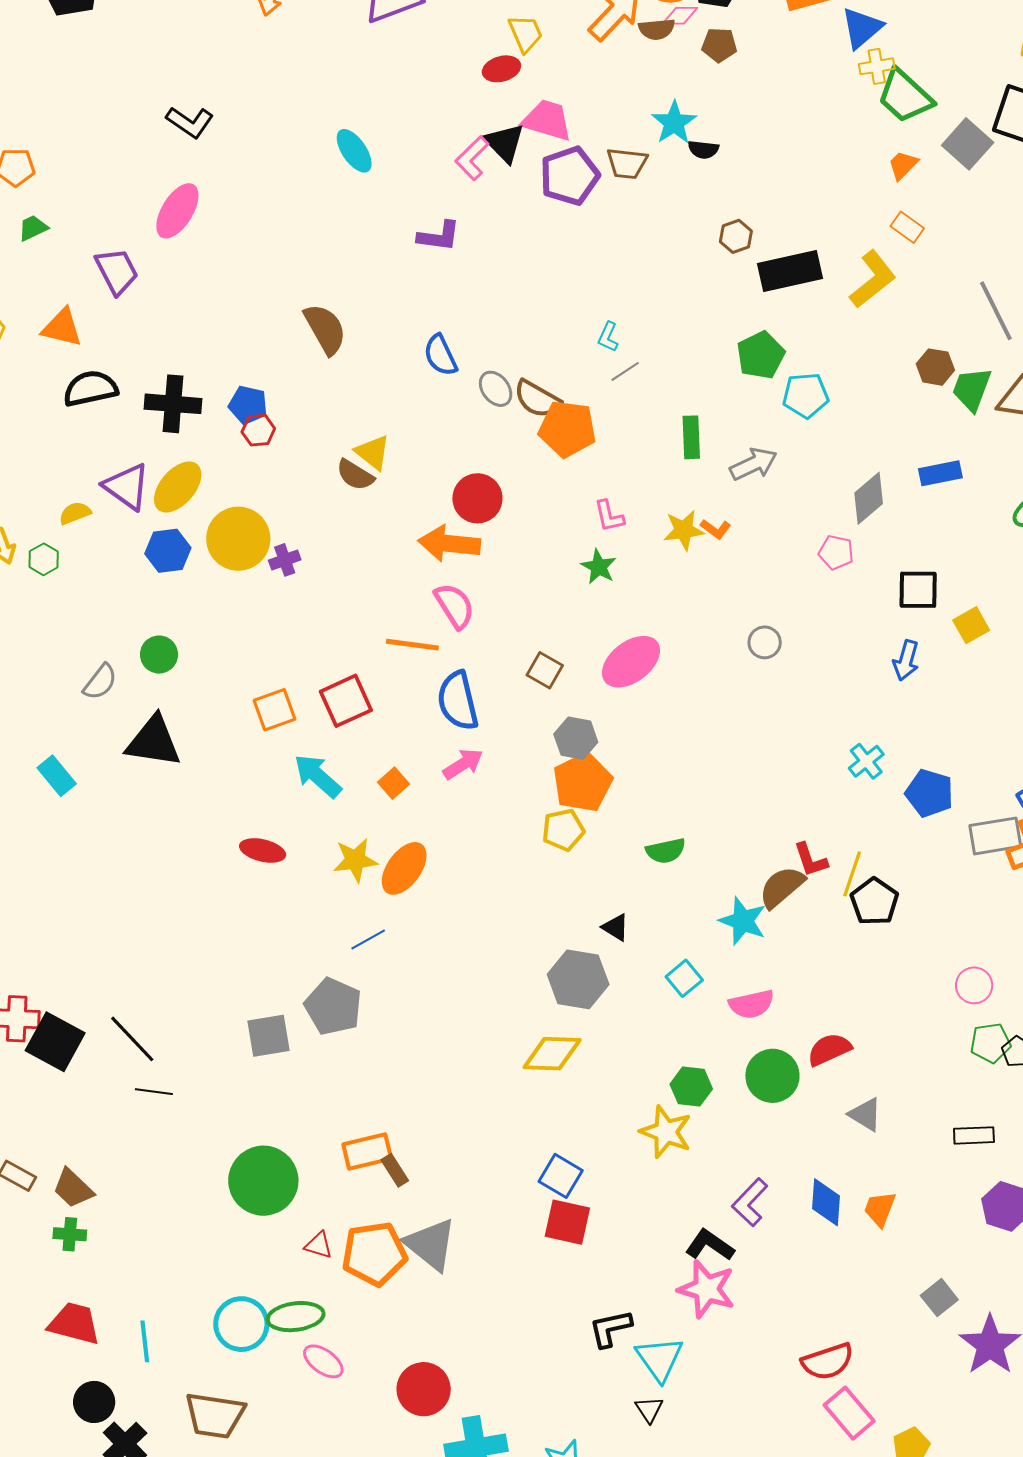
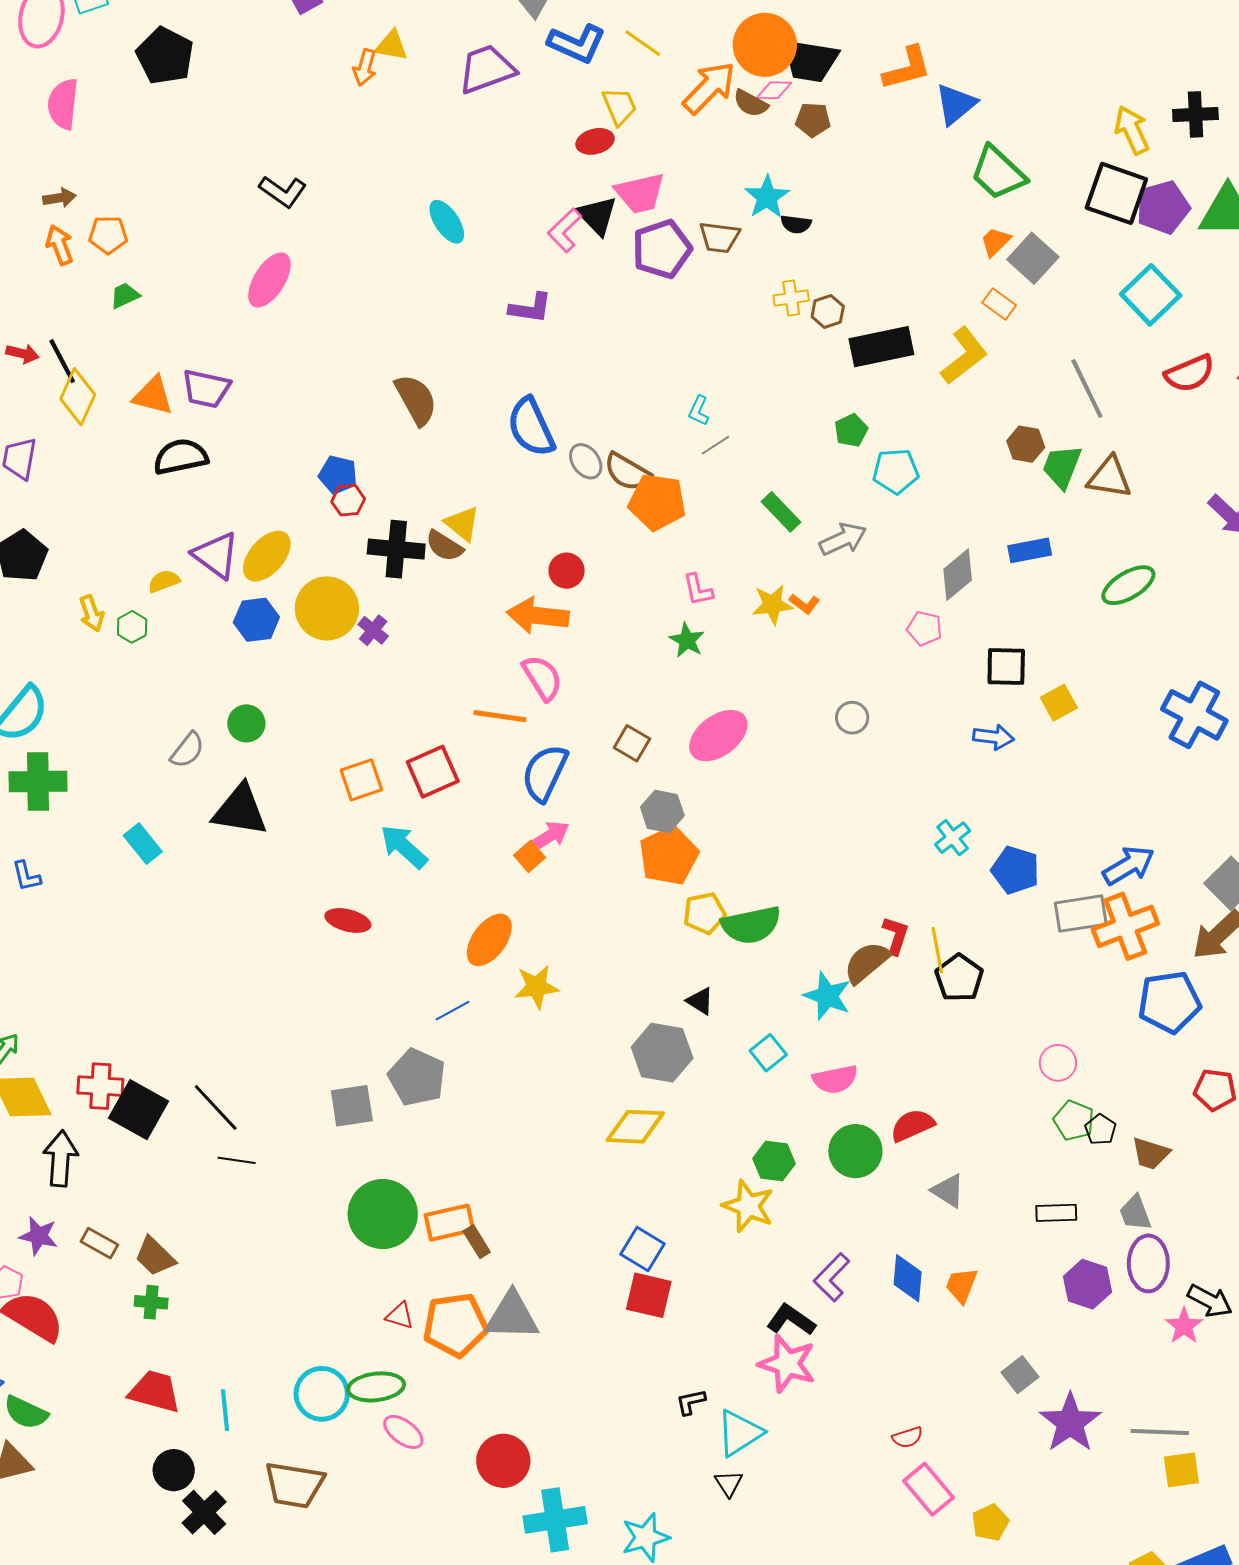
brown semicircle: (657, 29) -> (751, 103), turned 33
yellow cross: (877, 66) -> (791, 298), moved
pink trapezoid: (547, 120) -> (640, 193), turned 150
gray square: (968, 144) -> (1033, 258), moved
purple trapezoid: (117, 271) -> (206, 389), moved, turned 129
blue semicircle: (440, 355) -> (531, 427), size x1.4
green pentagon: (761, 355) -> (851, 430), size x0.7
black cross: (173, 404) -> (396, 549), moved
green rectangle: (691, 437) -> (781, 512), turned -42
red circle: (477, 498) -> (567, 571), size x0.7
purple cross: (285, 560) -> (373, 630), turned -32
blue arrow: (906, 660) -> (993, 737), turned -99
blue semicircle: (458, 701) -> (545, 773), turned 38
orange square: (394, 783) -> (530, 856), moved
yellow pentagon: (563, 830) -> (704, 913), moved
green semicircle: (666, 851) -> (751, 925), size x1.5
yellow star: (355, 860) -> (537, 987), moved
red L-shape: (811, 860) -> (896, 936), turned -144
yellow line: (852, 874) -> (937, 950), turned -30
green pentagon: (990, 1043) -> (1074, 1120), turned 30
green circle: (263, 1181) -> (383, 1214), moved
gray triangle: (431, 1244) -> (512, 1316), turned -38
black L-shape: (610, 1328) -> (691, 1402), size x0.7
cyan triangle: (660, 1359) -> (740, 1433), turned 32
red semicircle: (828, 1361) -> (907, 1437), size x0.6

